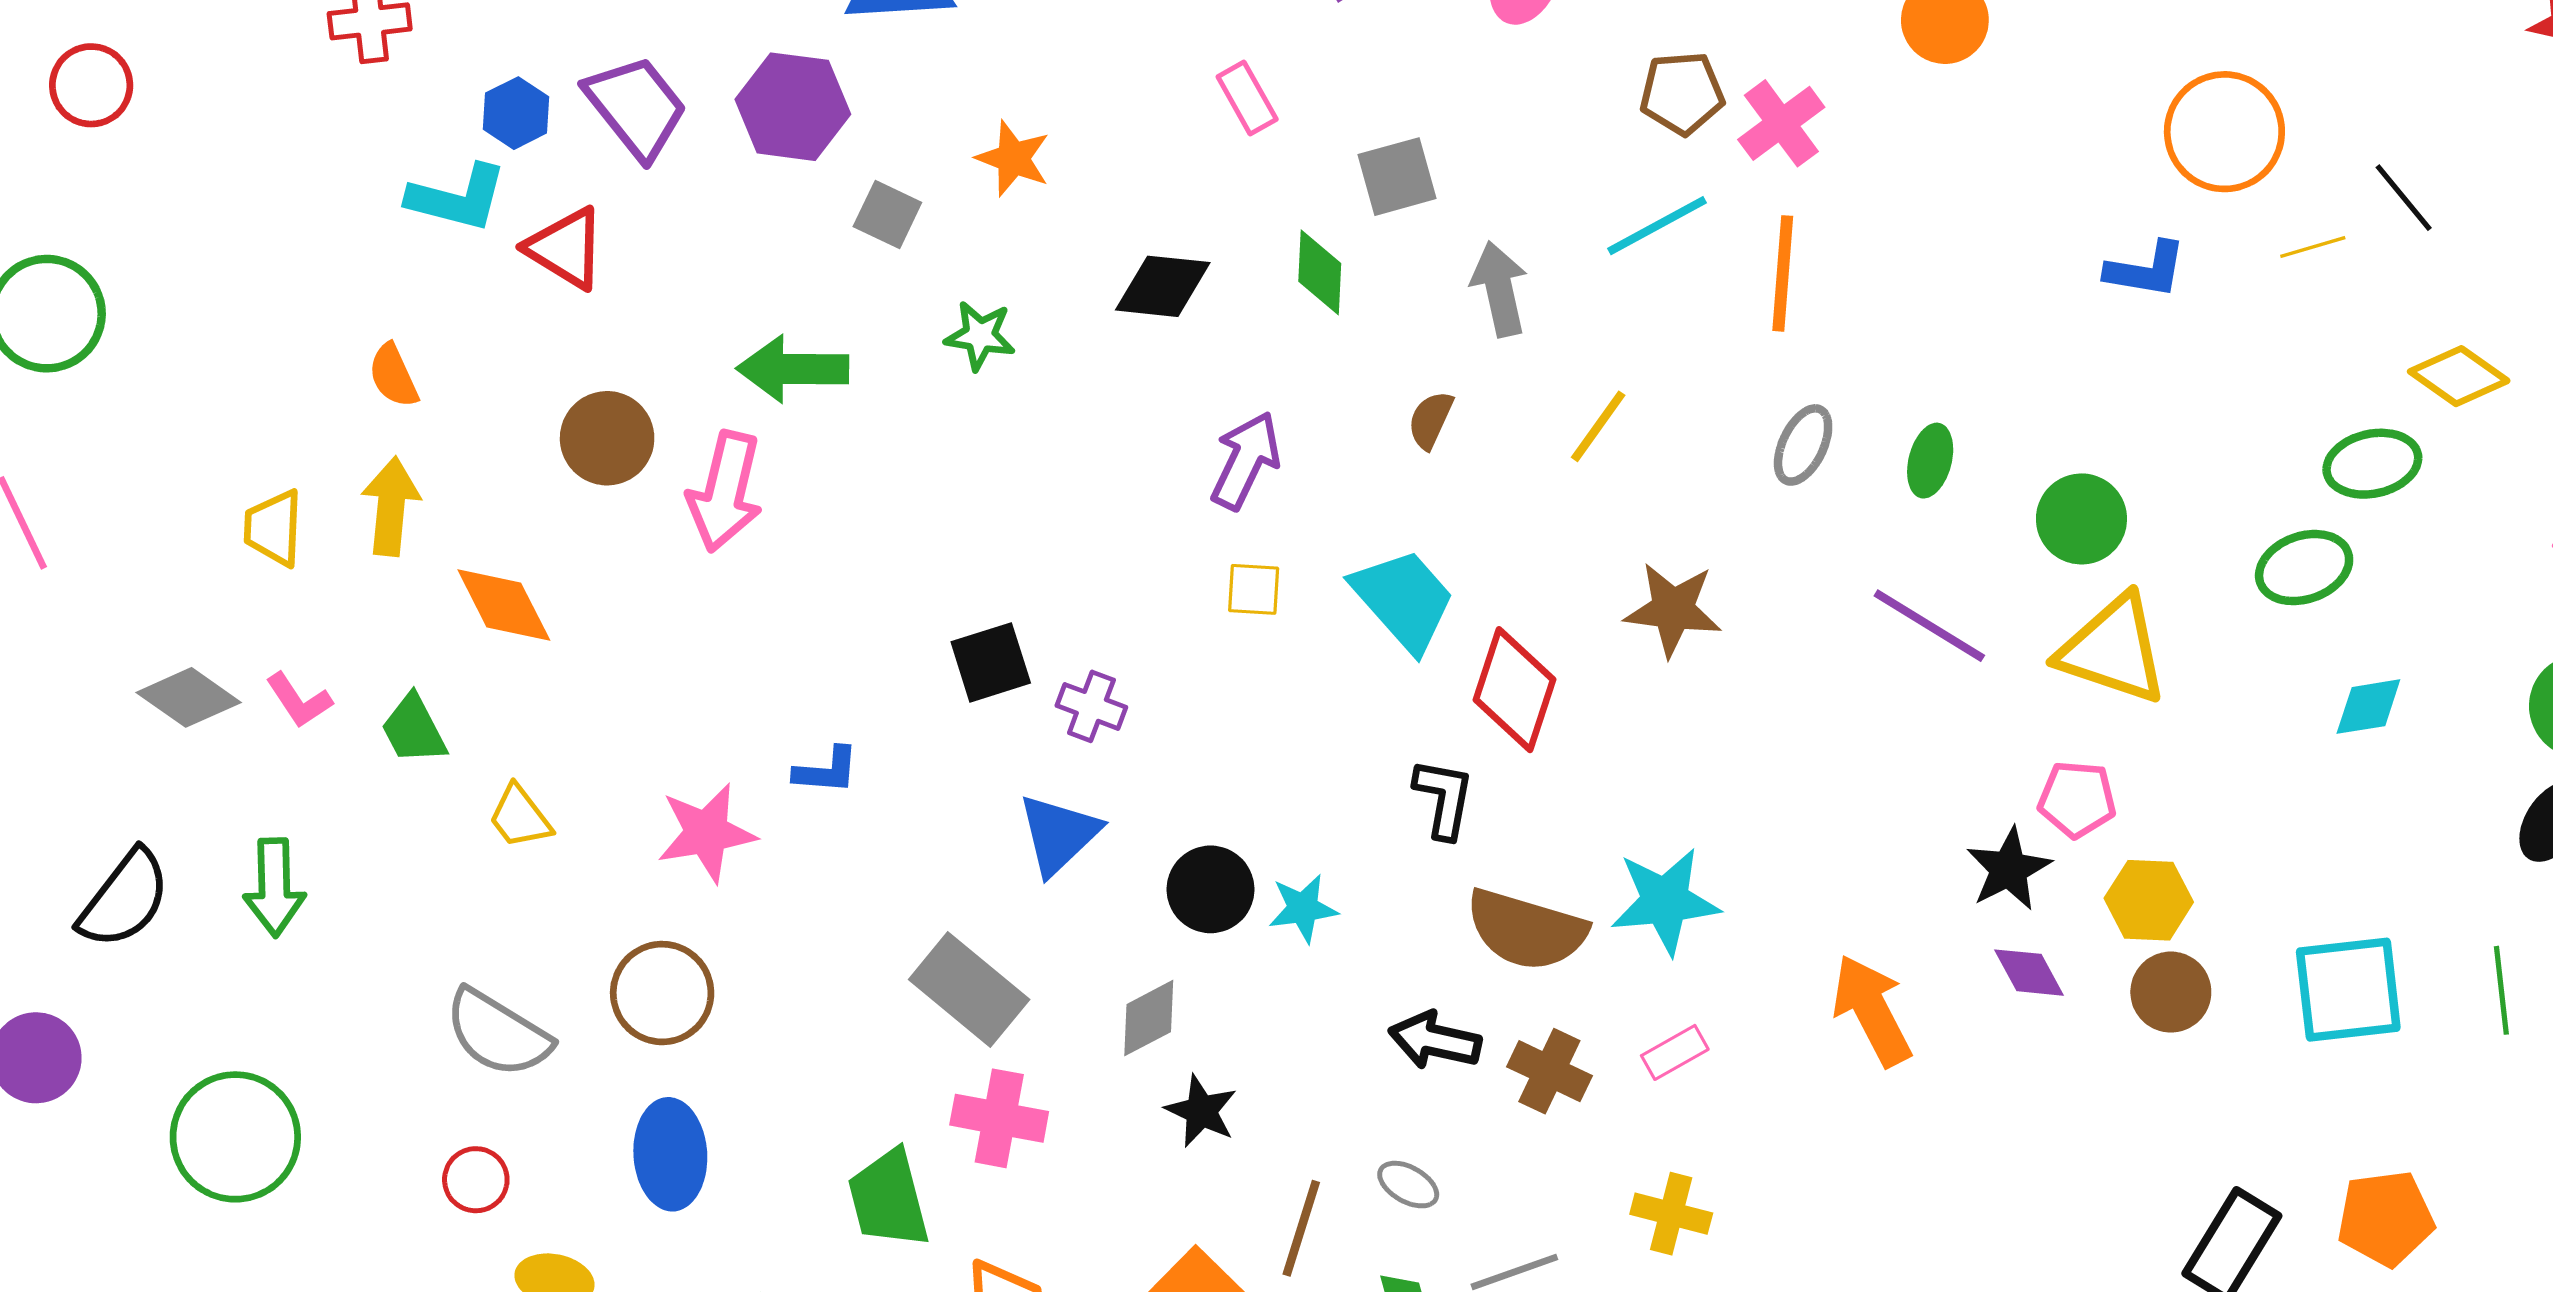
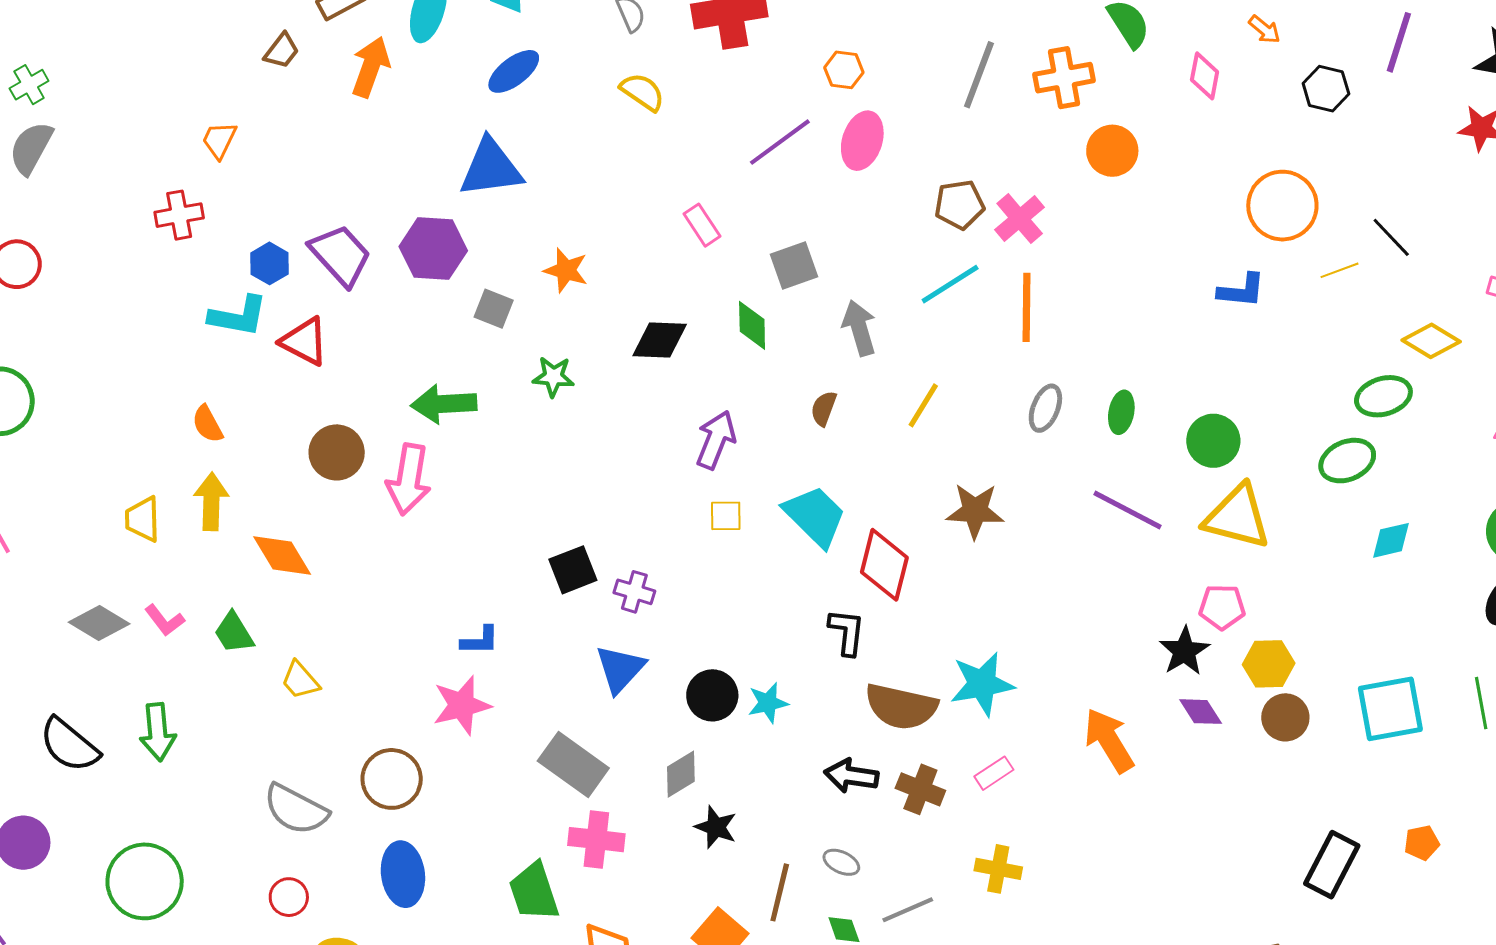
pink star: (706, 833) -> (462, 705), moved
black semicircle: (124, 899) -> (69, 745), turned 96
orange pentagon: (2386, 1218) -> (1422, 843), size x0.6

